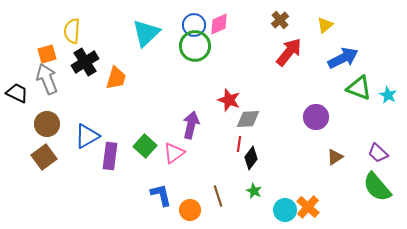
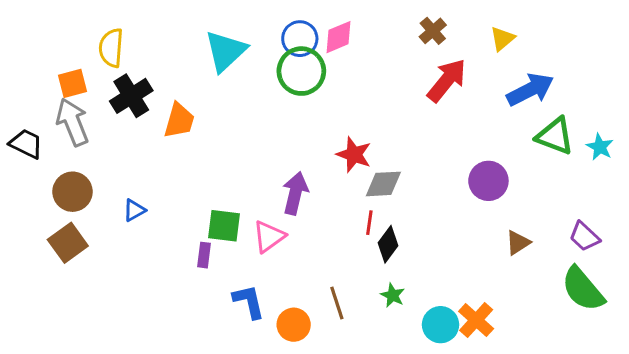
blue triangle: (87, 136) -> (134, 210), size x0.6
green square: (145, 146) -> (224, 226), turned -35
purple rectangle: (110, 156) -> (204, 255), moved, size x0.6

